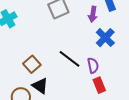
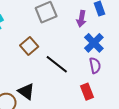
brown square: (32, 64) -> (29, 46), moved
purple semicircle: (93, 65) -> (95, 65), moved

